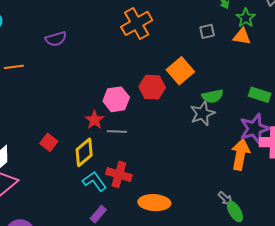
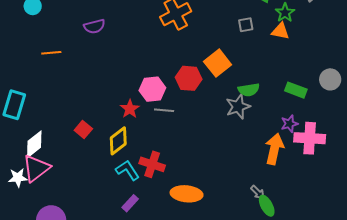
purple star: (254, 129) -> (289, 124), size x0.6
gray line: (117, 131) -> (164, 110), moved

